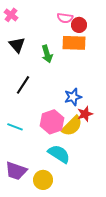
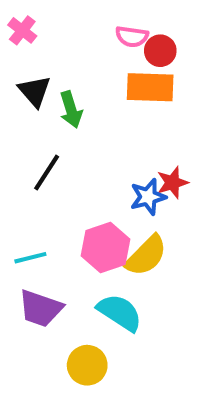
green arrow: (47, 54) -> (71, 110), moved
red star: (85, 114) -> (172, 183), moved
cyan line: (15, 127) -> (30, 258), turned -35
purple trapezoid: (16, 171) -> (41, 308), moved

